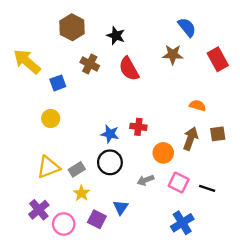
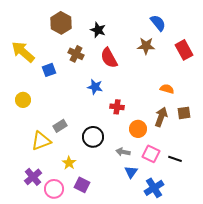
yellow circle: (51, 118) -> (23, 100), moved
blue star: (110, 134) -> (95, 87), moved
gray rectangle: (77, 169) -> (60, 126), moved
gray arrow: (145, 180) -> (123, 152), turned 32
blue triangle: (121, 207) -> (131, 172), moved

